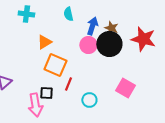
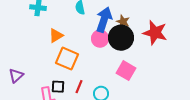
blue arrow: (92, 26) -> (104, 20), size x1.4
red line: (68, 84) -> (79, 87), moved
pink square: (125, 88) -> (126, 71), moved

